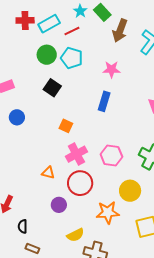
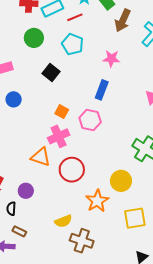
green circle: (47, 55) -> (34, 38), moved
pink cross: (76, 154) -> (59, 136), moved
pink hexagon: (111, 155) -> (90, 120), moved
orange triangle: (48, 173) -> (41, 157), size x1.5
purple circle: (59, 205) -> (26, 191), moved
orange star: (108, 212) -> (97, 201), turned -30

